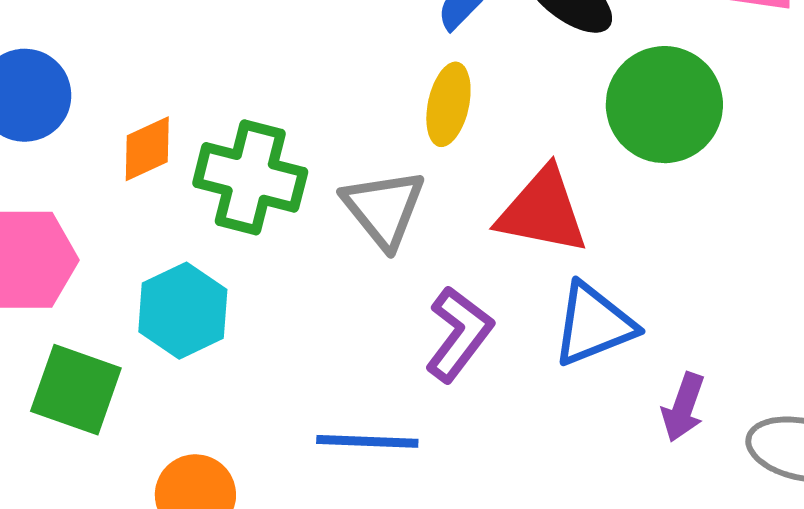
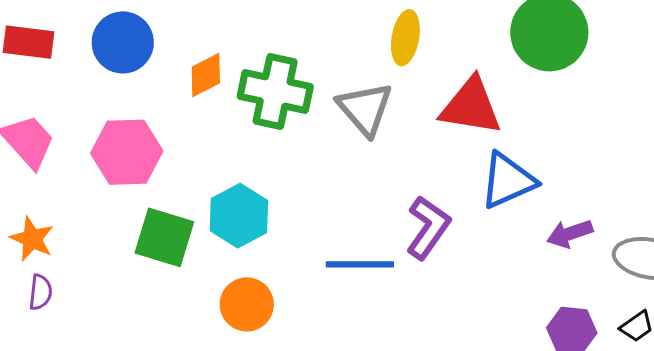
cyan hexagon: (183, 311) -> (239, 216), moved
purple L-shape: (459, 334) -> (428, 227), moved
purple arrow: (683, 407) -> (570, 234), turned 54

